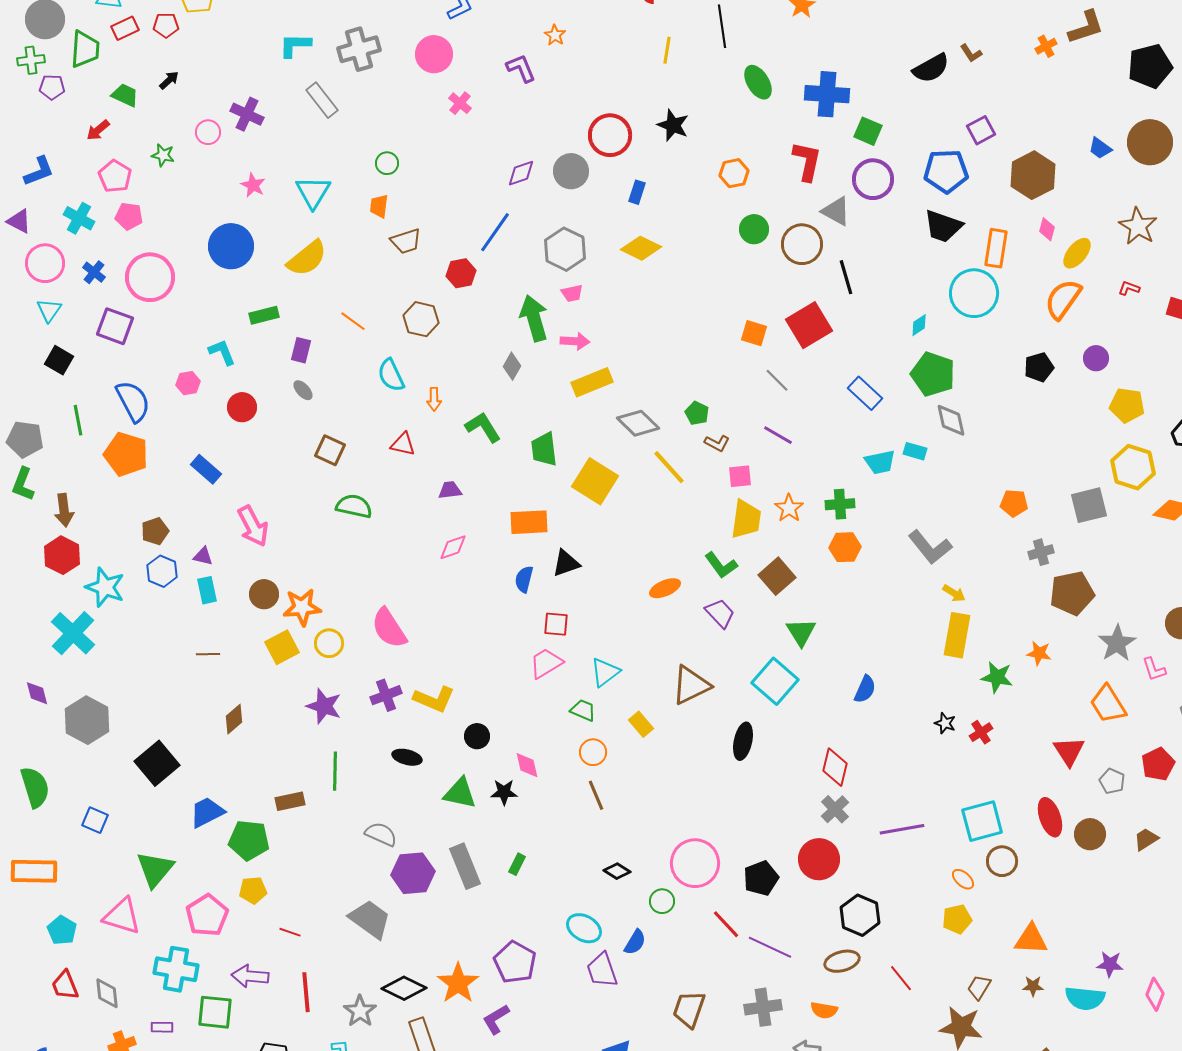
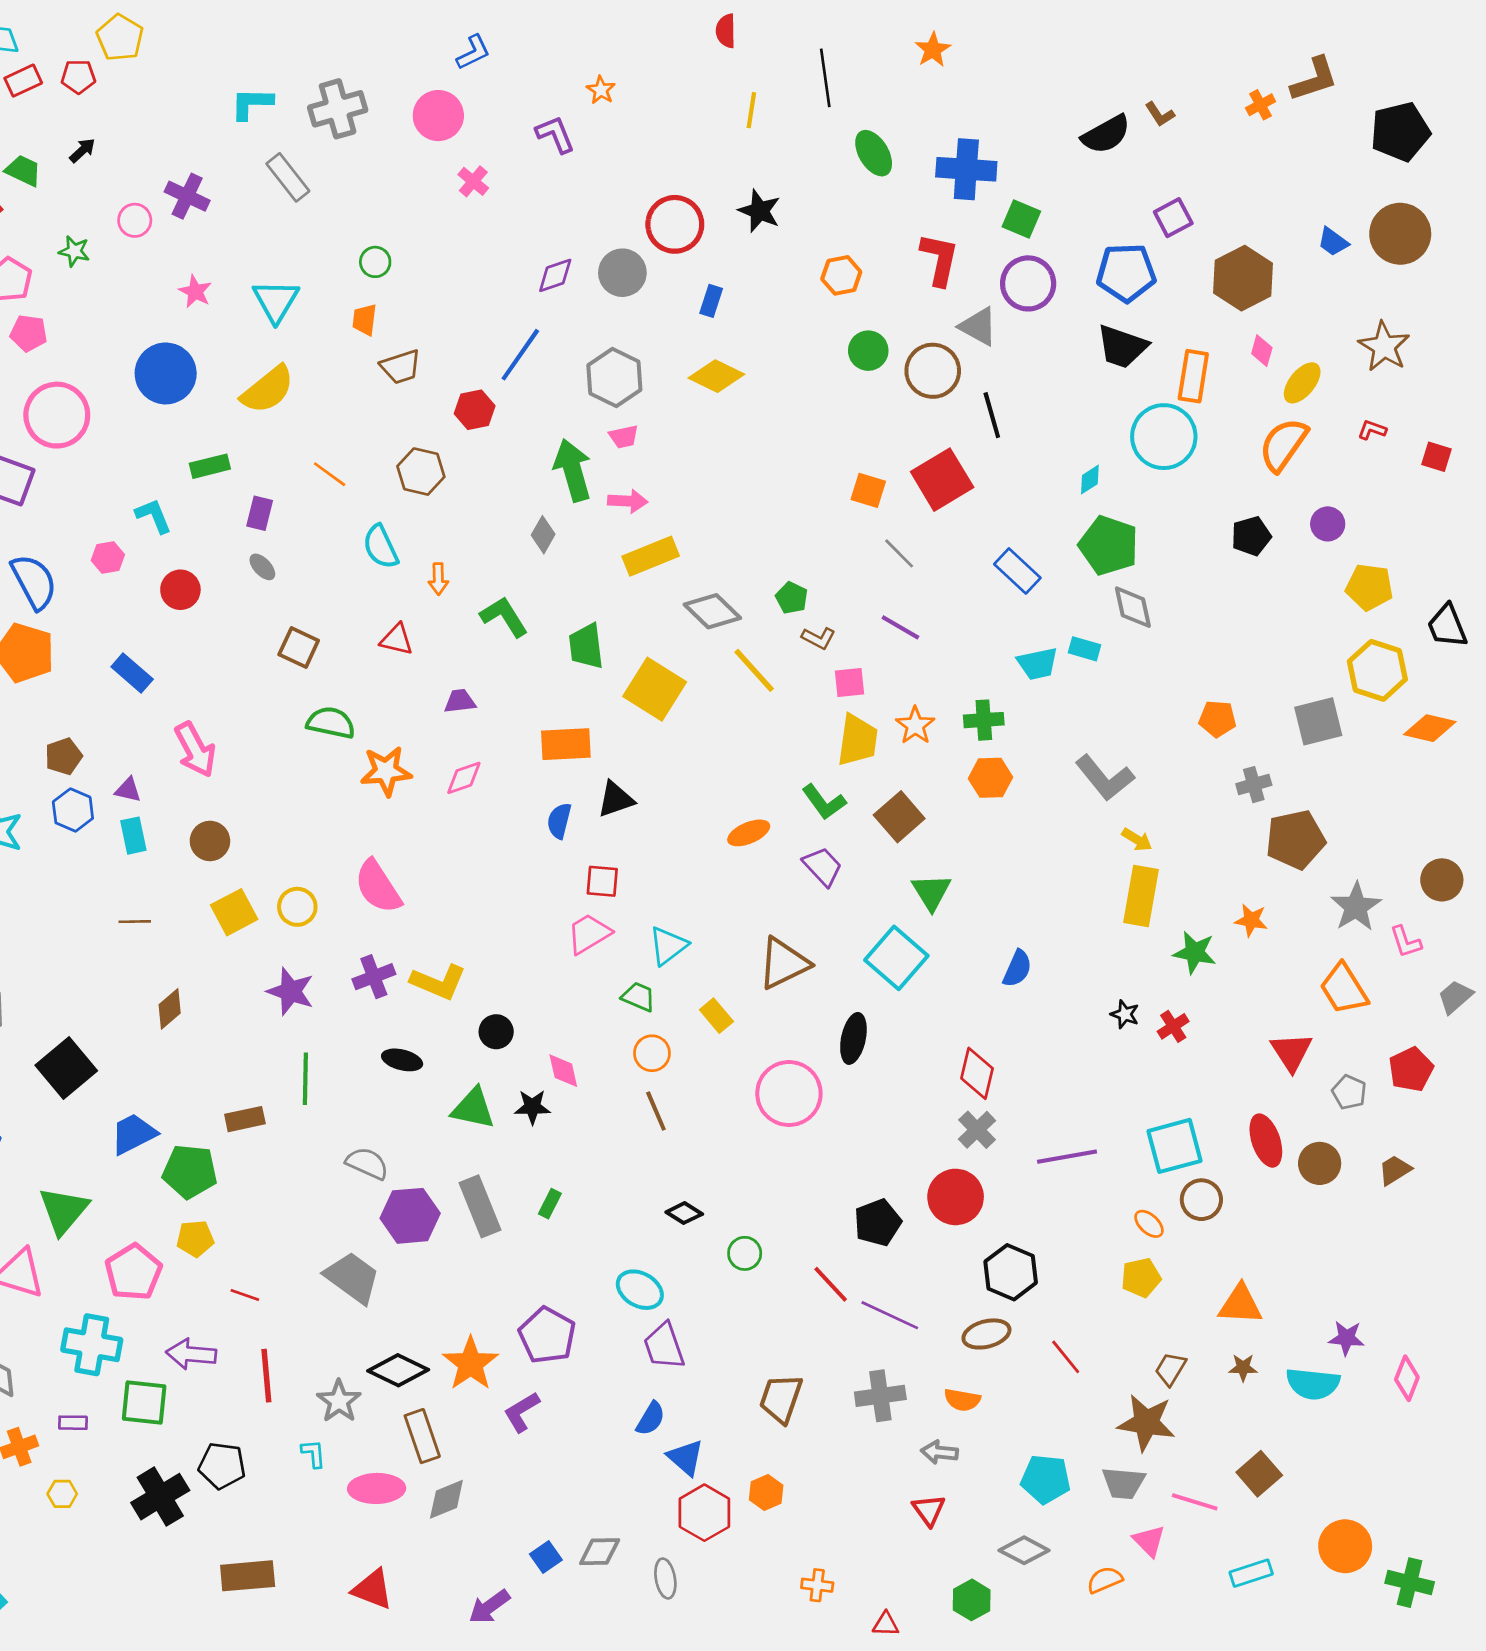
orange star: (302, 607) -> (386, 771), moved
pink circle: (695, 863) -> (789, 1094), moved
blue semicircle: (635, 942) -> (651, 1419), moved

